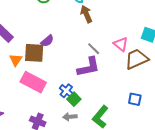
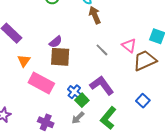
brown square: (34, 53) -> (60, 57), moved
purple L-shape: (88, 67) -> (102, 85), moved, turned -115
blue square: (135, 99) -> (143, 101), turned 32
gray arrow: (70, 117) -> (78, 118), turned -40

